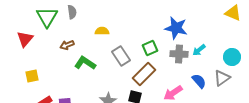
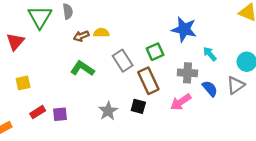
brown arrow: (67, 45) -> (81, 36), moved
cyan arrow: (199, 50) -> (210, 54), turned 88
gray cross: (179, 54) -> (187, 73), moved
brown rectangle: (144, 74) -> (148, 81), turned -70

